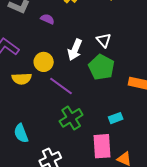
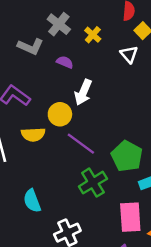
white triangle: (104, 40) -> (129, 54), moved
white arrow: (75, 50) -> (83, 92), moved
green pentagon: (101, 67) -> (127, 156), moved

